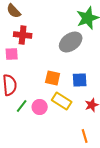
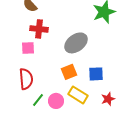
gray ellipse: (71, 42) -> (76, 43), moved
orange square: (53, 78) -> (69, 72), turned -35

